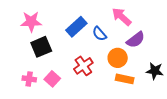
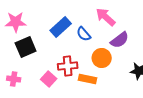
red cross: (83, 66) -> (68, 66), turned 30
pink square: (52, 79) -> (49, 79), moved
orange rectangle: (125, 79) -> (88, 79), moved

